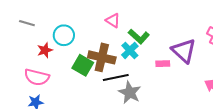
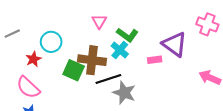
pink triangle: (113, 20) -> (99, 21), turned 35
gray line: (27, 23) -> (12, 34), turned -35
pink semicircle: (37, 77) -> (28, 87), turned 35

